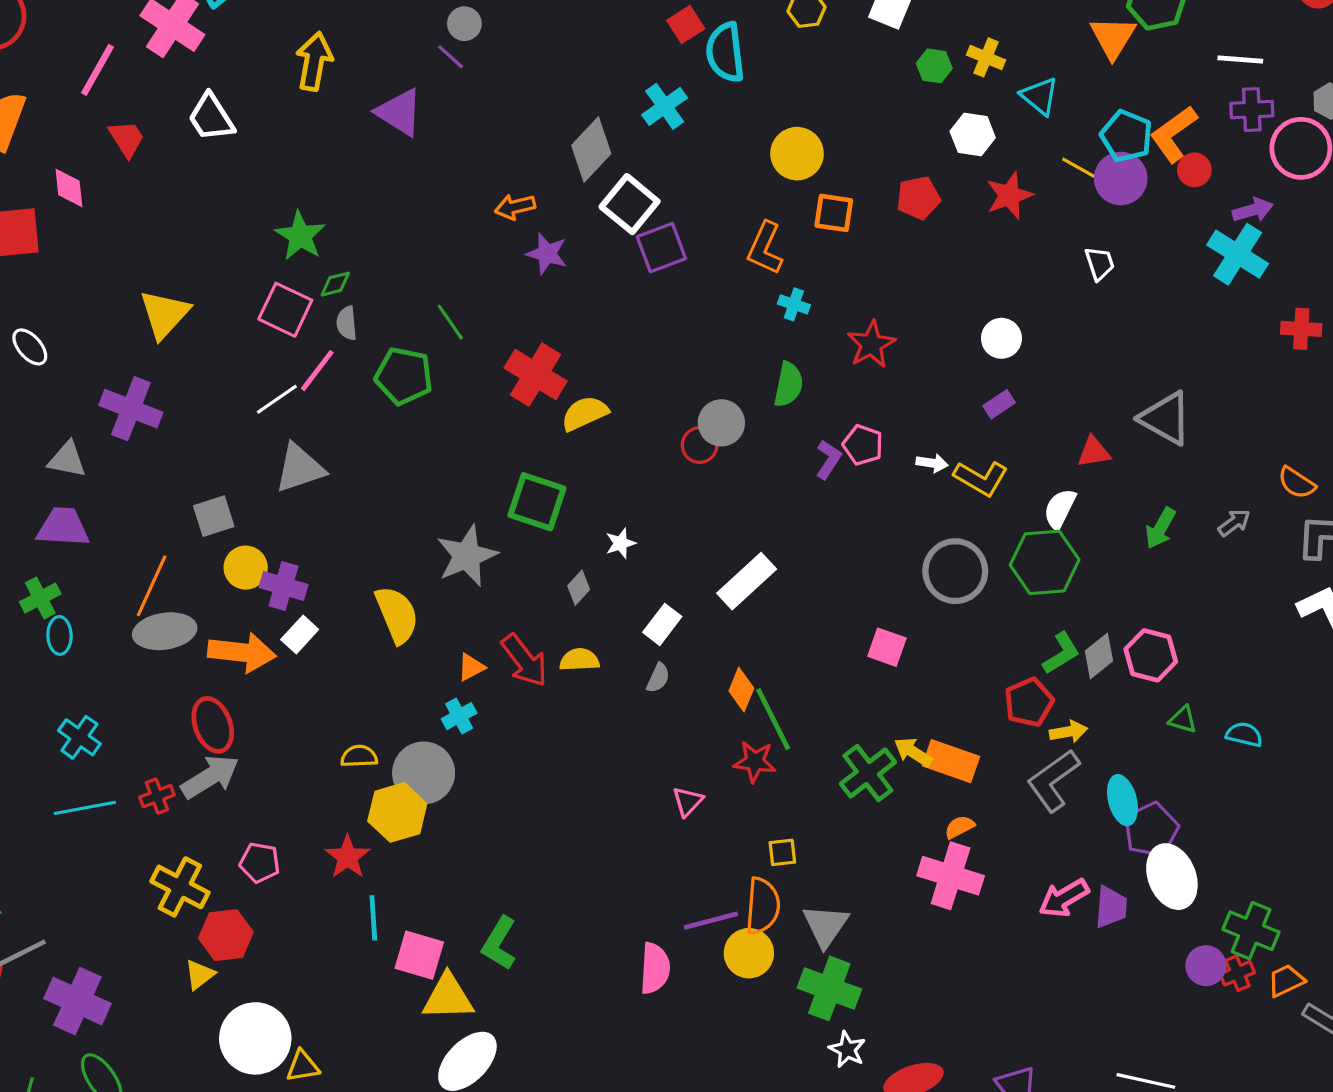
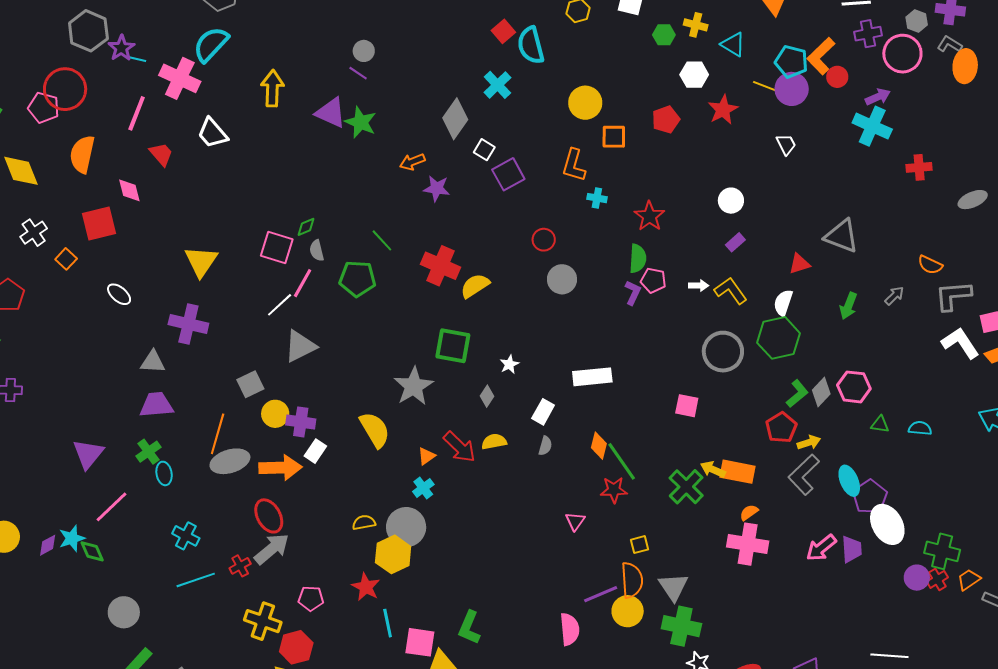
white square: (630, 204) -> (484, 150), size x0.6
green star: (300, 236) -> (361, 122), moved
green semicircle: (788, 384) -> (638, 258), moved
red circle: (700, 445) -> (544, 240), moved
yellow L-shape: (981, 478) -> (731, 291), turned -148
white rectangle: (747, 581) -> (592, 377), turned 45

